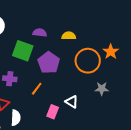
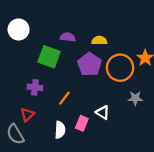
purple pentagon: (49, 63) -> (89, 64), moved
white semicircle: (16, 118) -> (60, 130), moved

